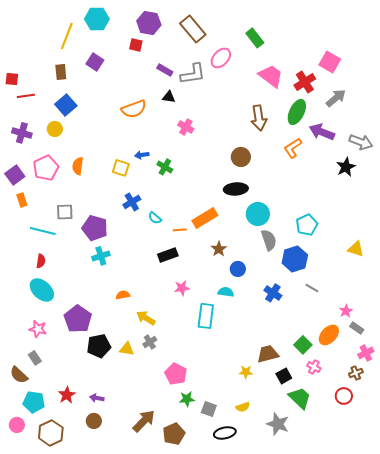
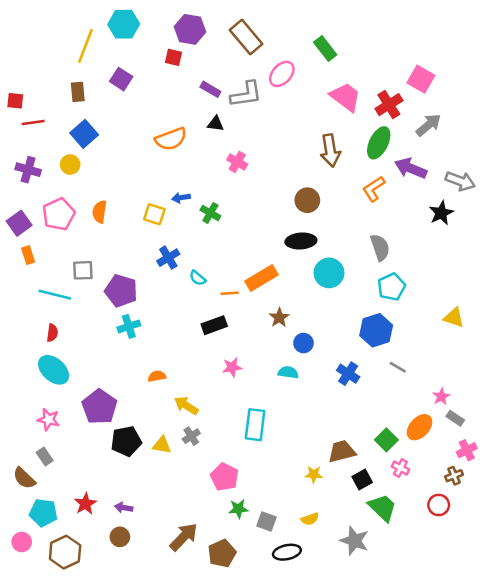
gray semicircle: (269, 240) -> (380, 247), moved
cyan rectangle: (206, 316) -> (255, 425), moved

